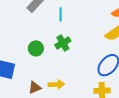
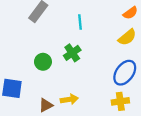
cyan line: (61, 14) -> (80, 22), moved

